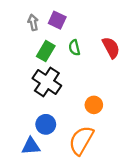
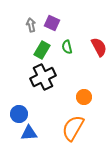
black cross: (47, 82) -> (43, 77), turned 30
blue circle: (46, 124) -> (19, 114), moved

